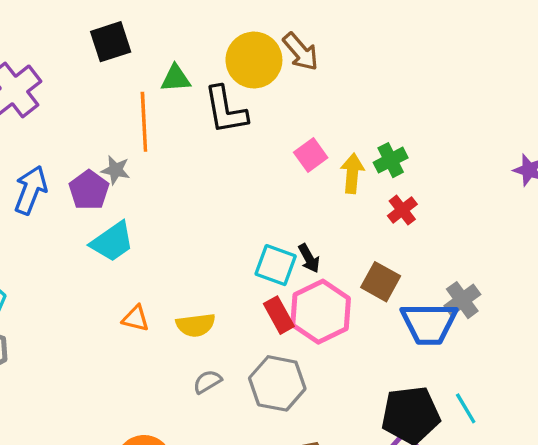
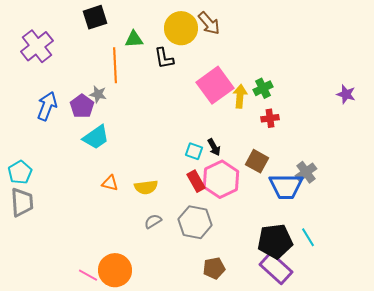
black L-shape: (226, 110) -> (164, 58), size x0.7
pink square: (311, 155) -> (215, 85), size x1.8
red cross: (402, 210) -> (270, 118), turned 30
cyan square: (276, 265) -> (194, 151), size x0.7

